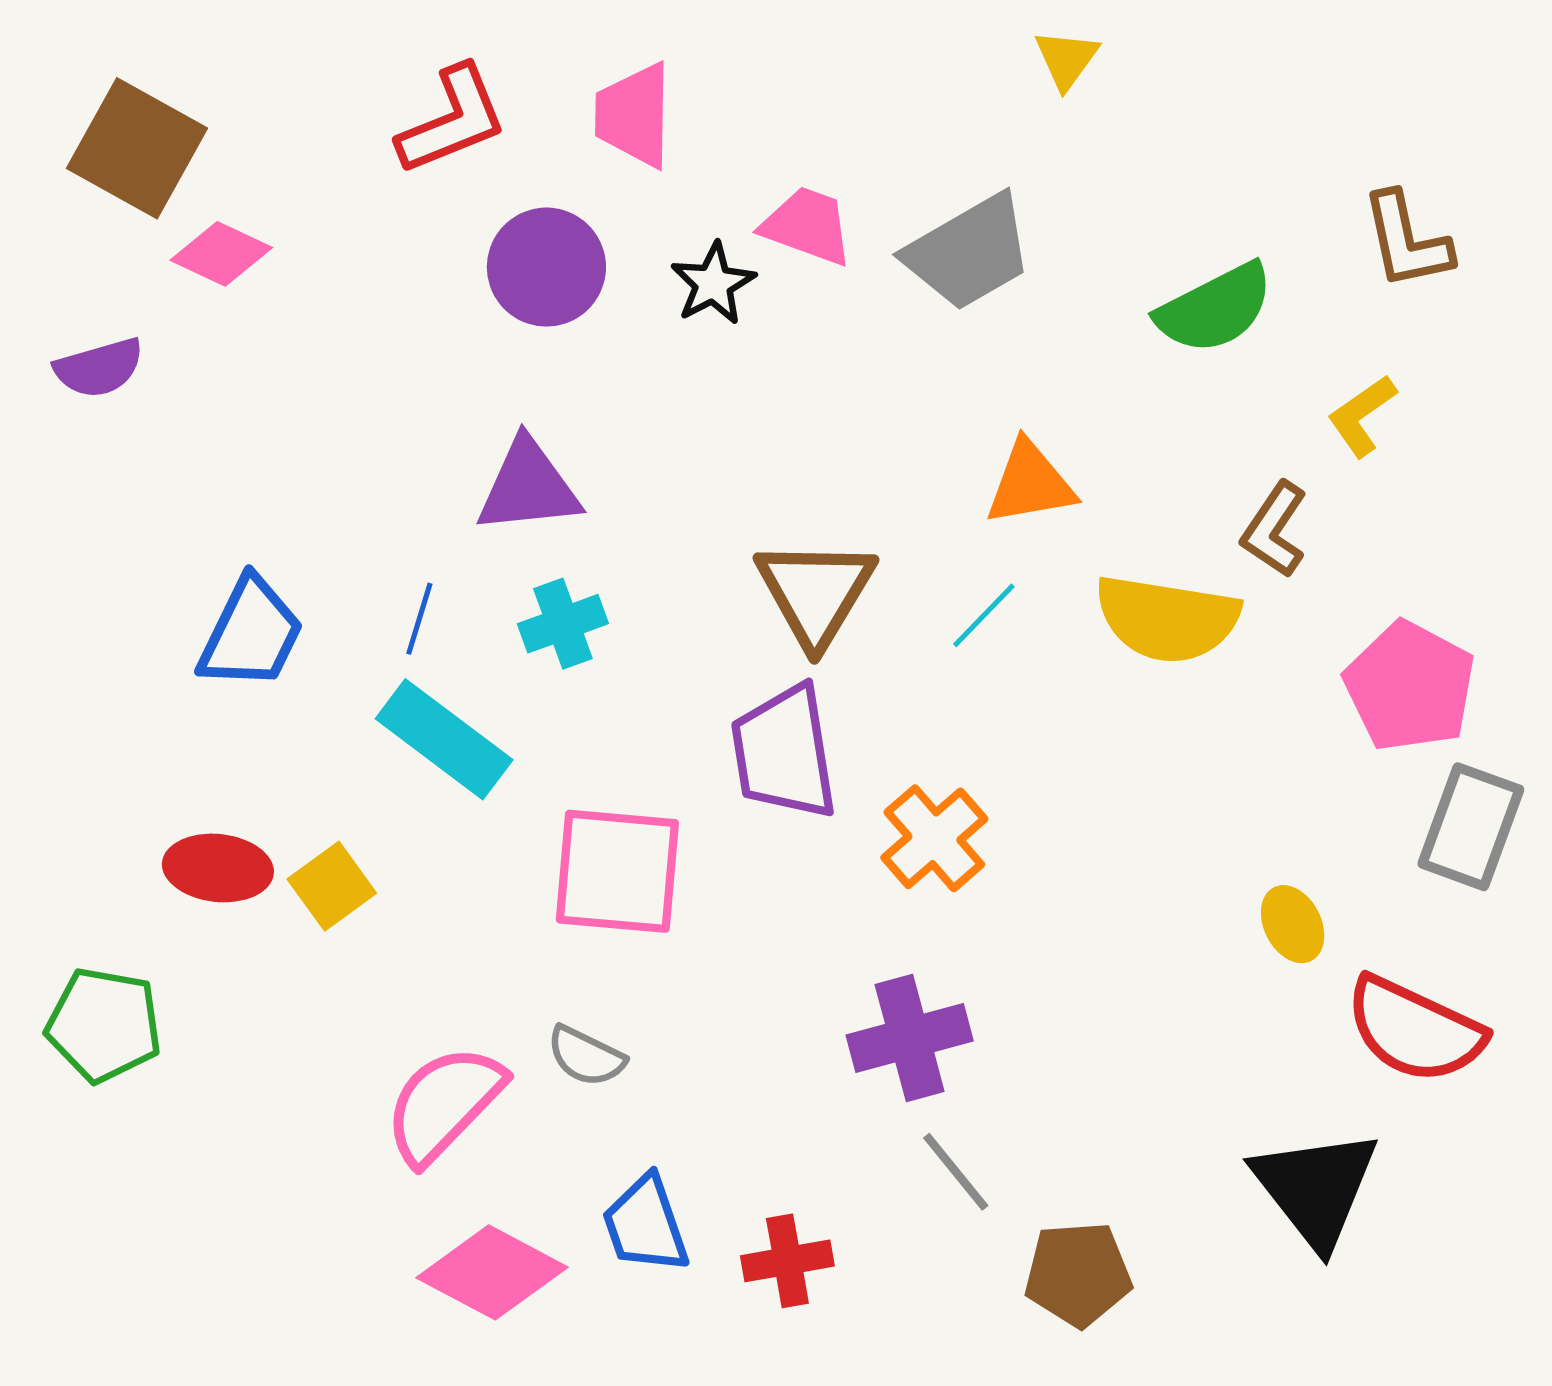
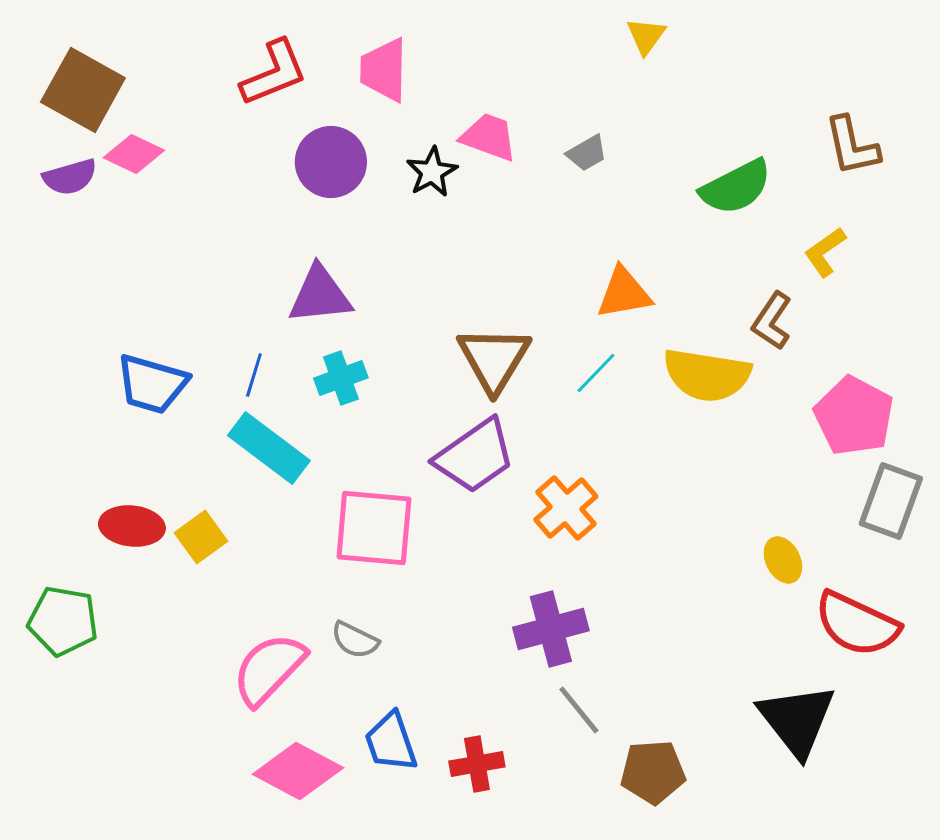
gray trapezoid: (969, 252) -> (587, 153), size x0.5
purple semicircle: (99, 368) -> (70, 177), moved
blue trapezoid: (251, 634) -> (152, 384), turned 80
purple trapezoid: (784, 752) -> (475, 456), turned -116

